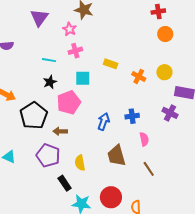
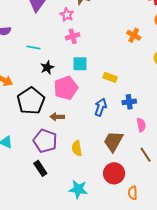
cyan line: (49, 60) -> (33, 48), moved
yellow rectangle: (111, 64) -> (110, 77), moved
orange cross: (139, 76) -> (134, 35), moved
brown trapezoid: (116, 156) -> (113, 141), turned 45
black rectangle: (65, 183) -> (40, 168), moved
red circle: (111, 197) -> (114, 173), moved

